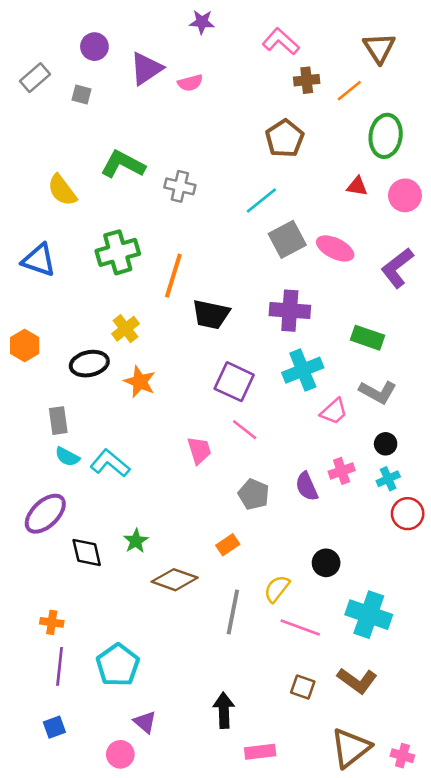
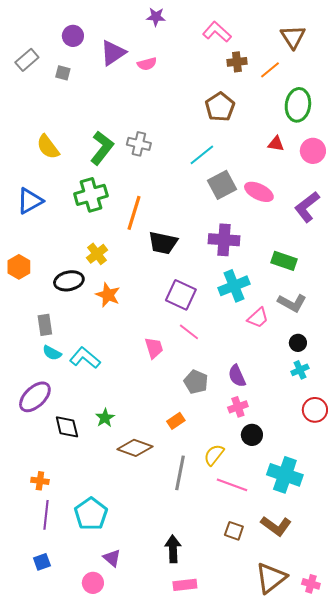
green L-shape: (123, 164) -> (102, 148), moved, turned 100
blue triangle: (39, 260) -> (30, 201), turned -48
pink cross: (342, 471) -> (238, 407), moved
red circle: (408, 514) -> (315, 410), moved
pink rectangle: (260, 752) -> (185, 585), moved

